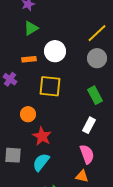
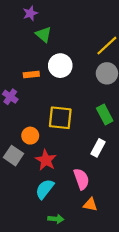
green triangle: (31, 28) -> (44, 34), moved, turned -49
yellow square: (50, 86) -> (60, 118), moved
pink semicircle: (87, 154) -> (81, 179), moved
gray square: (13, 155) -> (14, 156), moved, turned 30

